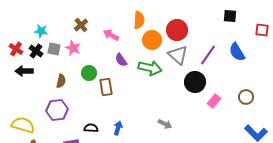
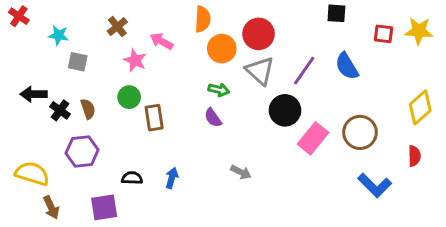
pink star: (73, 48) -> (135, 60), moved
red cross: (16, 49) -> (19, 16), moved
black cross: (36, 51) -> (60, 110), moved
purple semicircle: (121, 60) -> (213, 118), moved
green arrow: (150, 68) -> (219, 90), size x0.6
brown semicircle: (61, 81) -> (88, 109), turned -32
brown circle: (246, 97) -> (360, 132), size x1.5
pink rectangle: (214, 101) -> (313, 138), size x1.5

